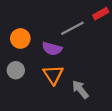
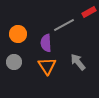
purple semicircle: (52, 49) -> (46, 43), turned 72
gray arrow: (80, 89) -> (78, 62), moved

